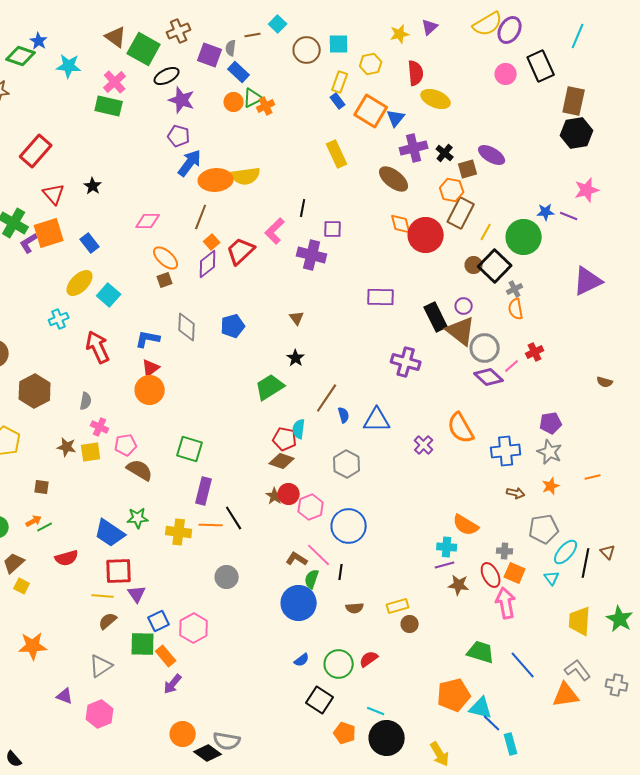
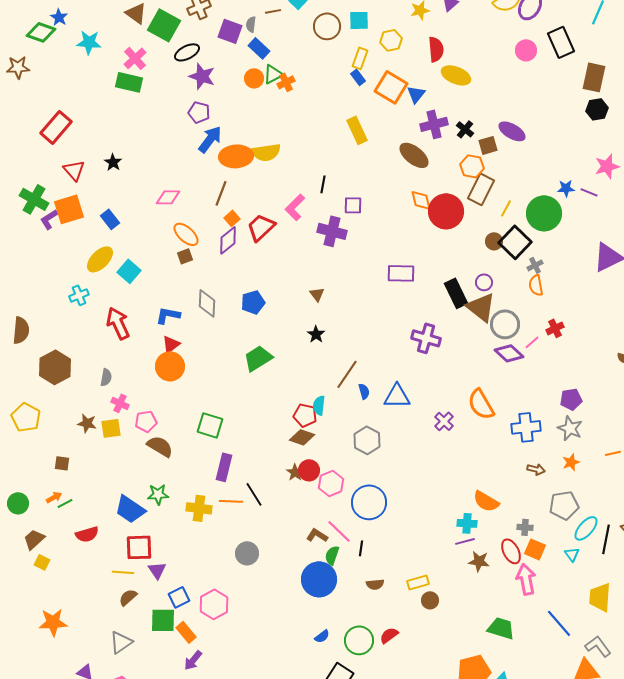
black hexagon: (577, 133) -> (597, 109), size x0.7
green trapezoid: (270, 387) -> (258, 358), moved
blue line: (523, 665) -> (559, 623), moved

